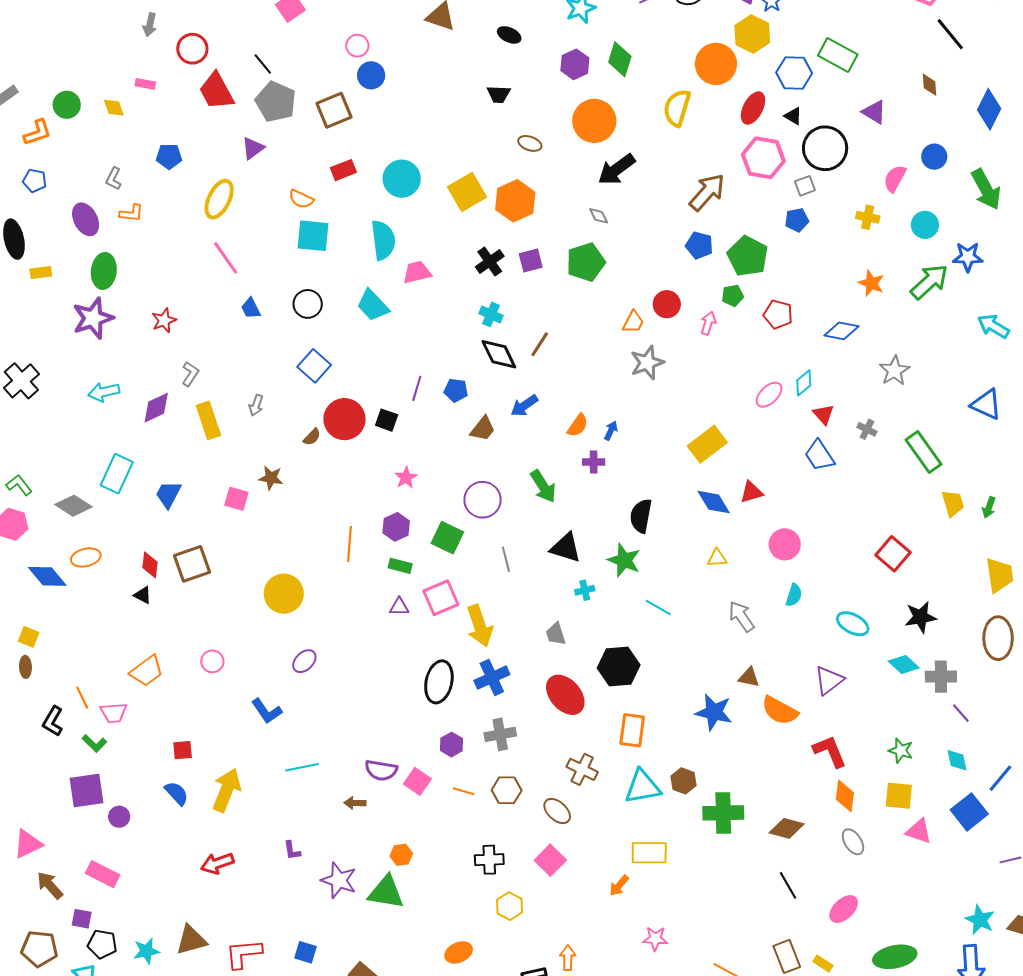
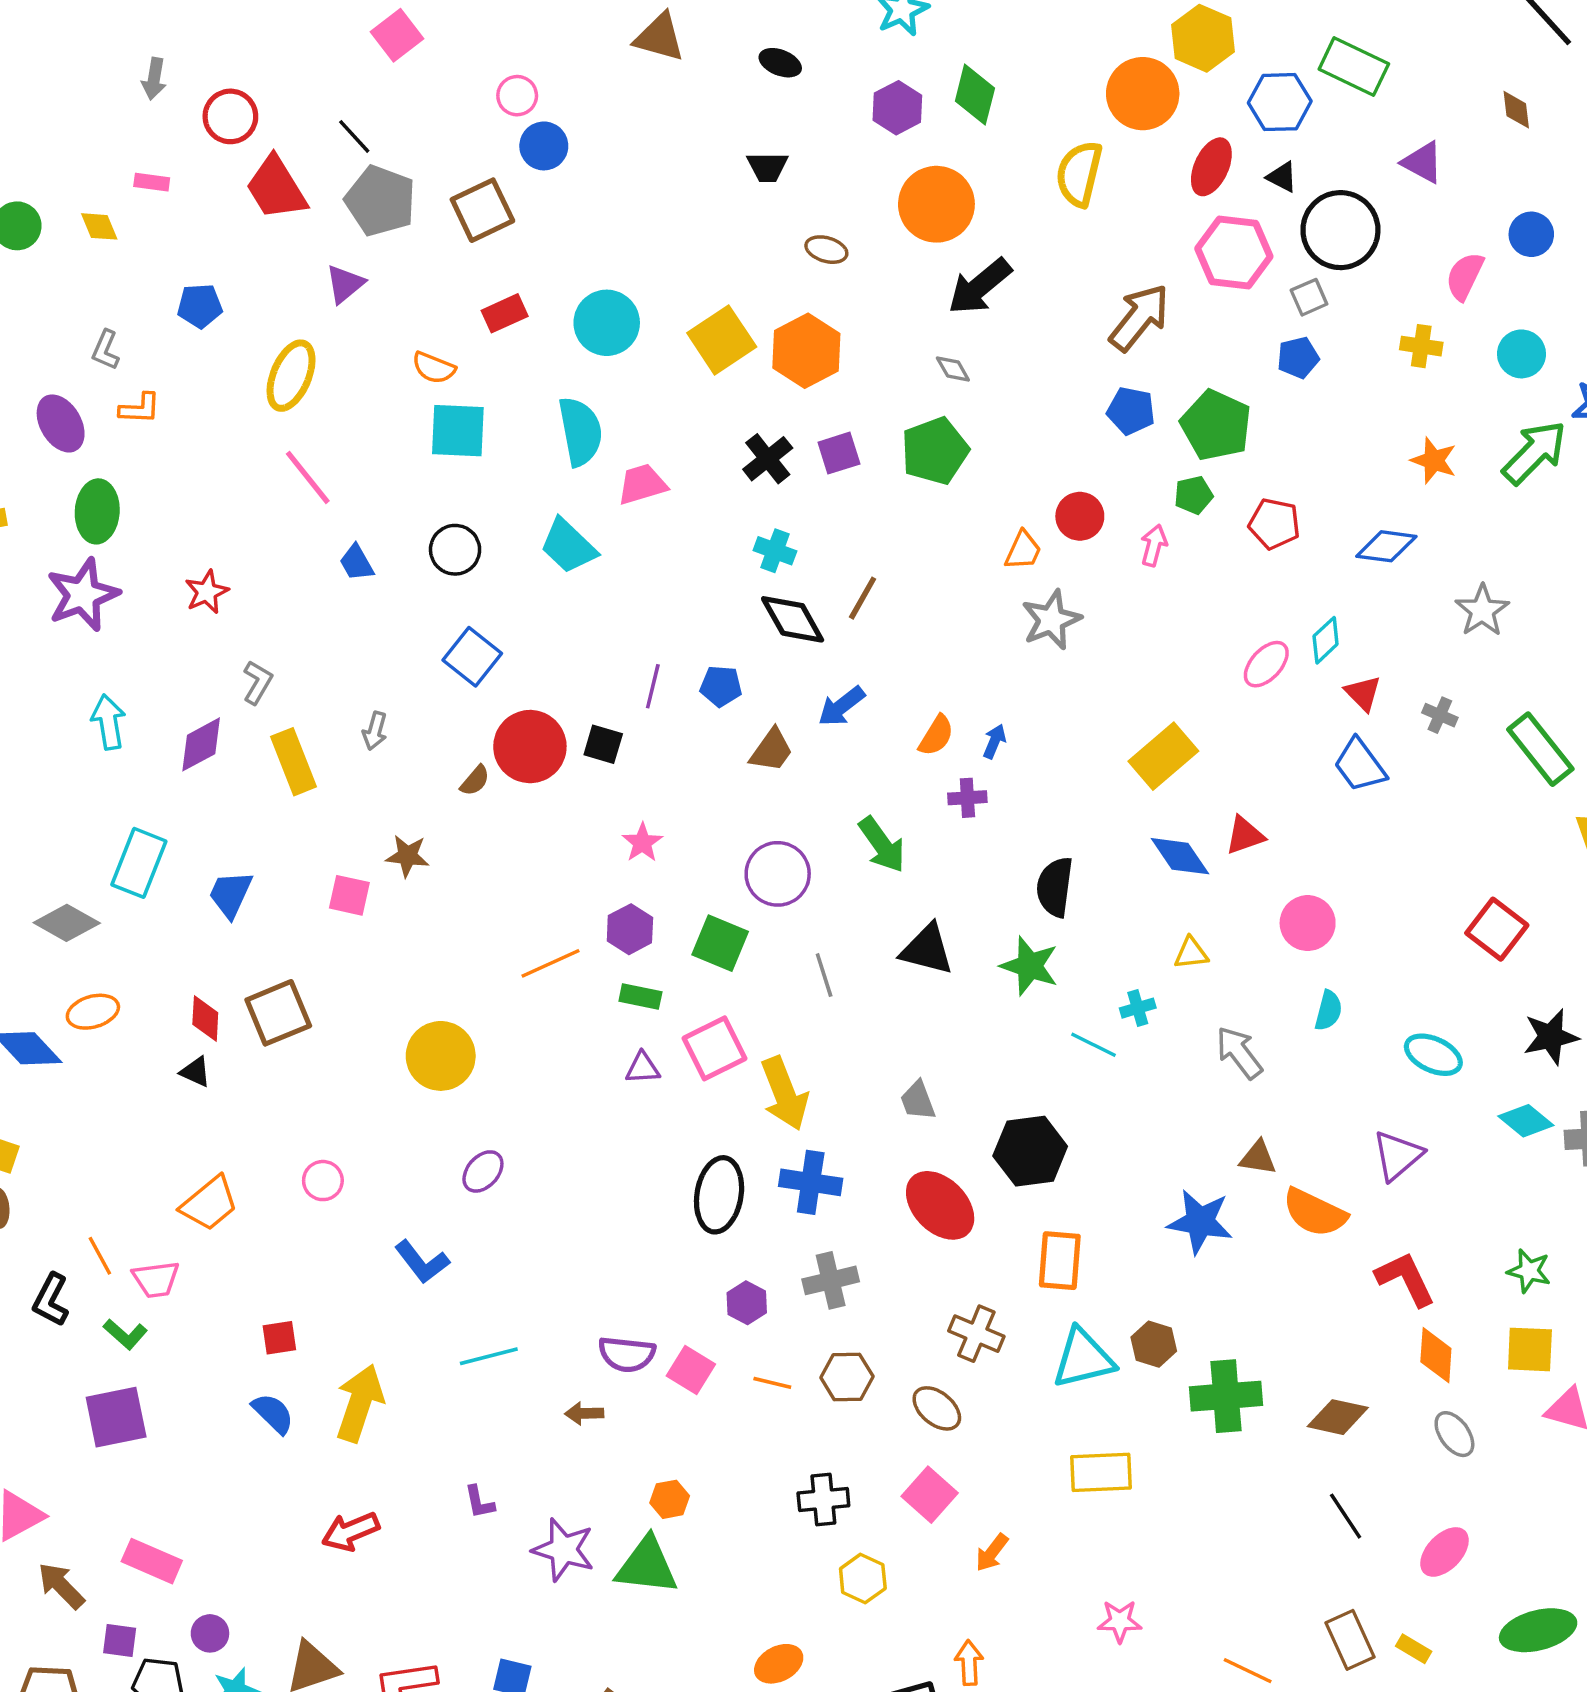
cyan arrow: (104, 392) -> (109, 722), turned 96
orange line: (350, 544) -> (550, 963), turned 64
cyan cross: (585, 590) -> (1138, 1008), moved
blue cross: (492, 678) -> (811, 1182), turned 36
purple circle: (119, 817) -> (210, 1633), moved
orange arrow: (619, 886) -> (992, 1553), moved

